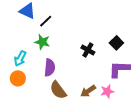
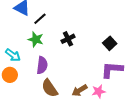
black cross: (88, 50) -> (68, 39), moved, turned 32
cyan arrow: (20, 59) -> (13, 55), turned -84

